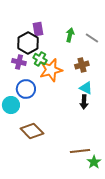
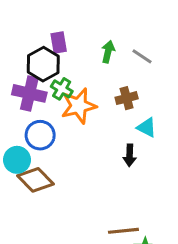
purple cross: (19, 62) -> (29, 93), size x1.5
cyan triangle: (86, 88) -> (147, 127), moved
brown diamond: (32, 131) -> (35, 180), moved

